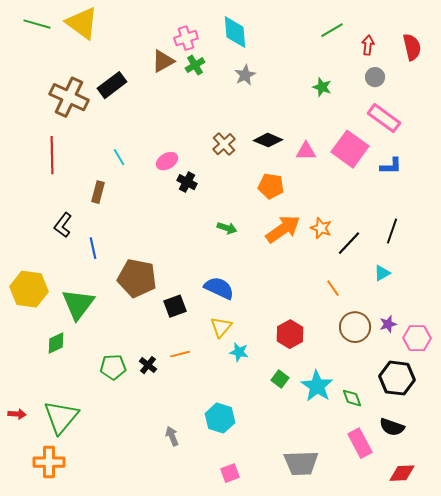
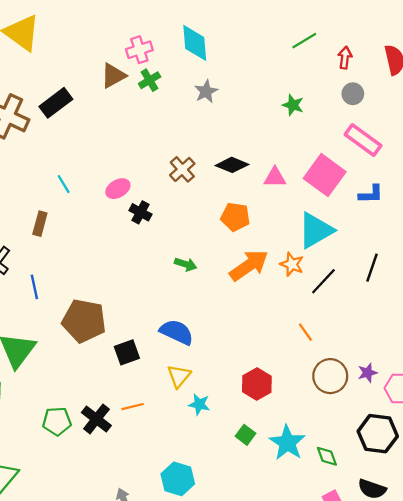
cyan triangle: (382, 273) -> (316, 230), moved, size x2.0
black cross: (148, 365) -> (96, 419), size x1.5

